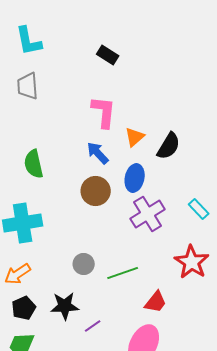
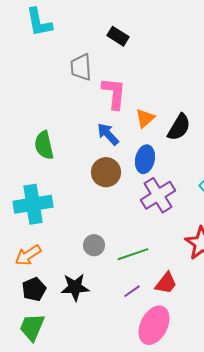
gray trapezoid: (28, 86) -> (81, 67), moved
purple line: (93, 326) -> (132, 291), moved

